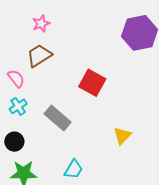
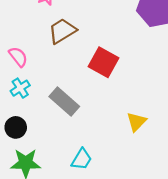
brown trapezoid: (39, 56) -> (62, 31), moved

